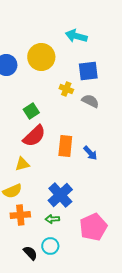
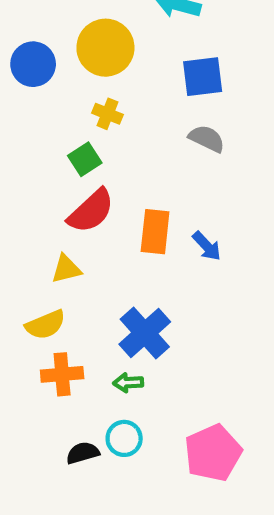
yellow cross: (66, 89) -> (108, 114), moved
pink pentagon: (93, 227) -> (213, 453), moved
black semicircle: (30, 253) -> (83, 453), turned -63

